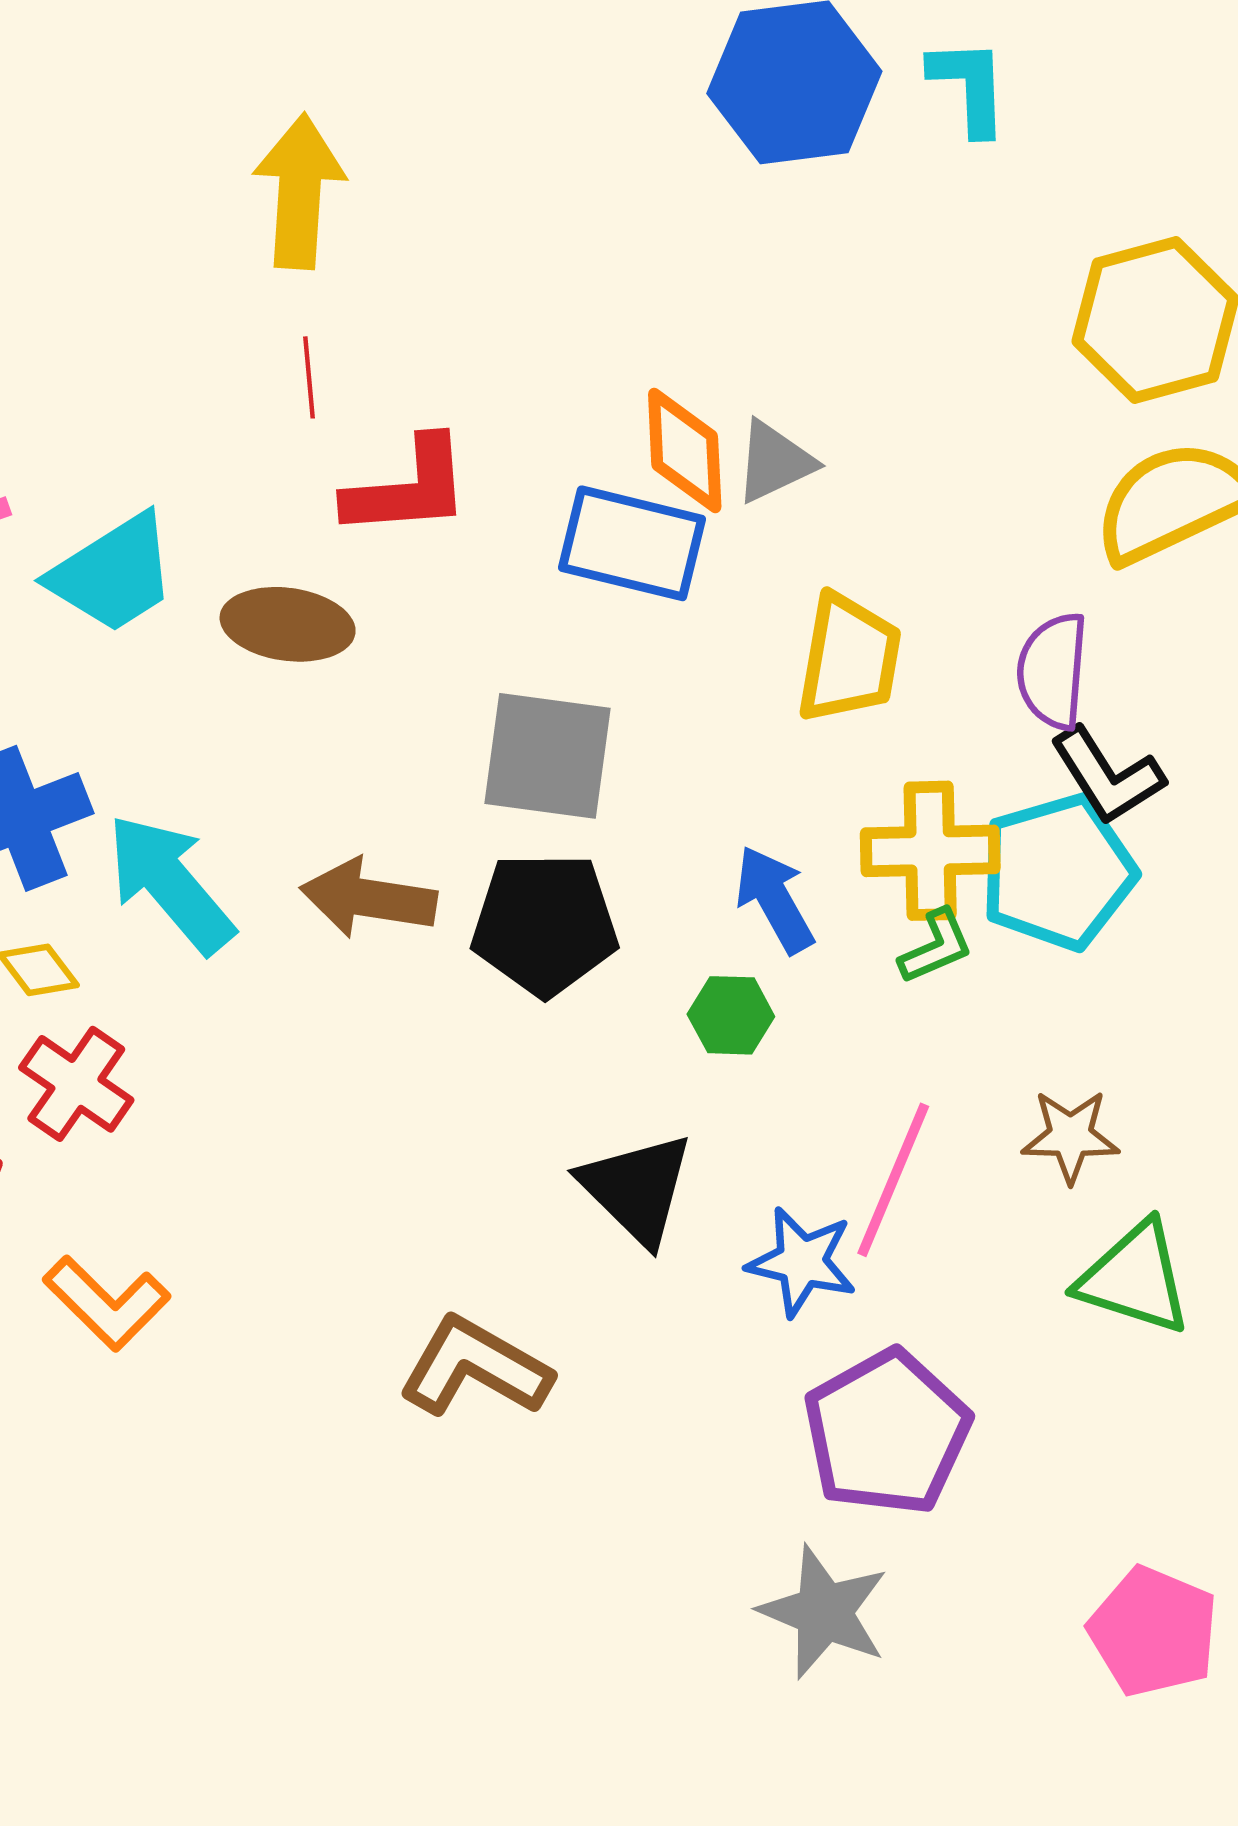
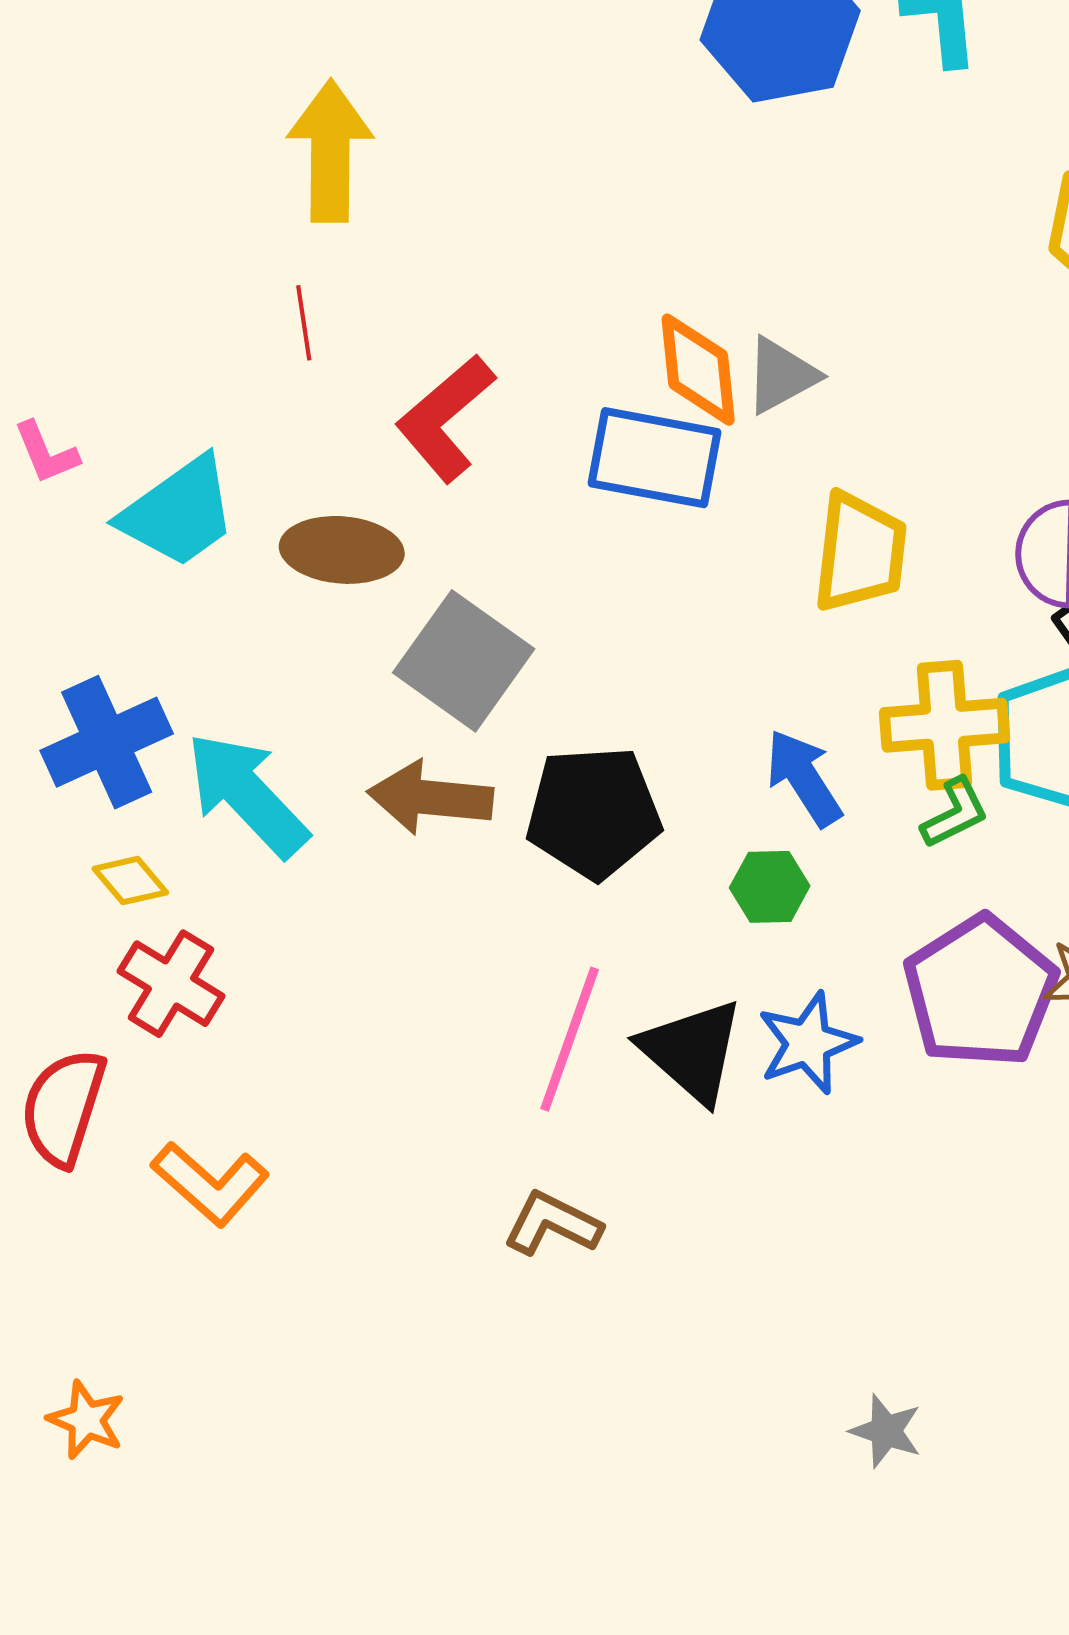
red line: (309, 377) -> (304, 323), moved
red L-shape: (408, 488) -> (445, 418), turned 147
gray square: (548, 756) -> (464, 661), moved, turned 31
pink line: (893, 1180) -> (570, 1039), moved
blue star: (802, 1262) -> (808, 1043), moved, turned -30
brown L-shape: (475, 1367) -> (552, 1224), size x0.7
purple pentagon: (887, 1433) -> (980, 991), moved
gray star: (824, 1612) -> (886, 1431), size x0.6

